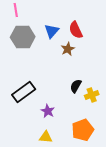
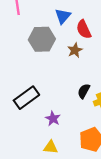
blue triangle: (52, 31) -> (63, 16), moved
gray hexagon: (23, 37) -> (42, 39), moved

